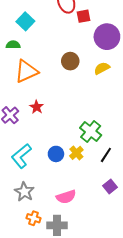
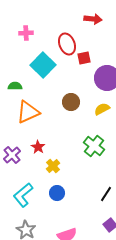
cyan square: (25, 21) -> (43, 65), moved, size x1.4
green cross: (91, 131) -> (94, 146), moved
yellow cross: (76, 153) -> (53, 166), moved

